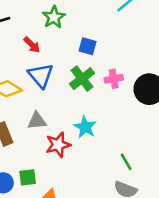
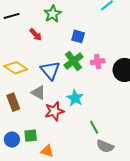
blue triangle: (41, 75) -> (50, 70), moved
gray triangle: (37, 121) -> (38, 93), turned 35
green line: (126, 162) -> (94, 127), moved

